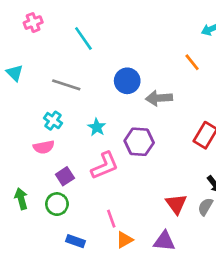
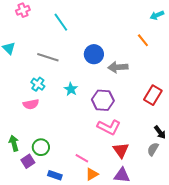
pink L-shape: (105, 166) -> (109, 127), moved, turned 50
purple square: (65, 176) -> (28, 161), moved
red triangle: (176, 204) -> (121, 150), moved
pink line: (111, 219) -> (82, 158), turned -40

